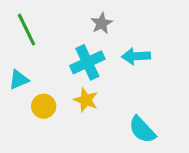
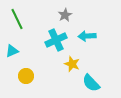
yellow star: (86, 100) -> (72, 64), moved
yellow circle: (44, 106) -> (26, 76), moved

